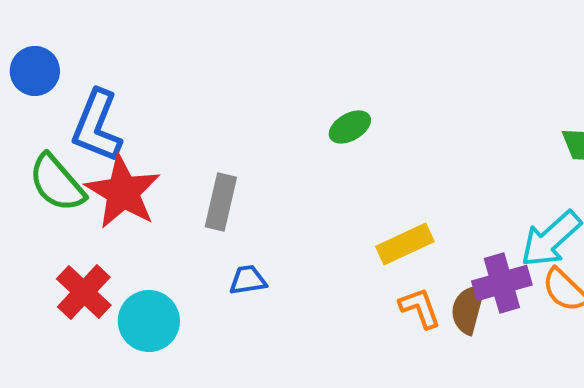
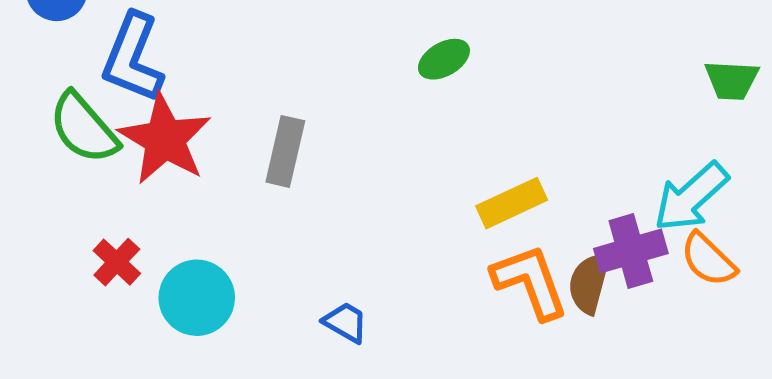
blue trapezoid: (248, 280) -> (346, 322), moved, turned 39
red cross: (84, 292) -> (117, 262), size x0.7
orange L-shape: (420, 308) -> (530, 282), size x1.5

